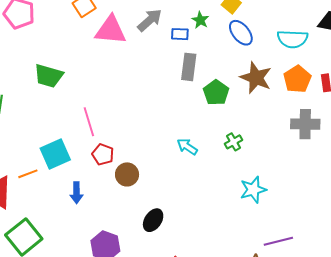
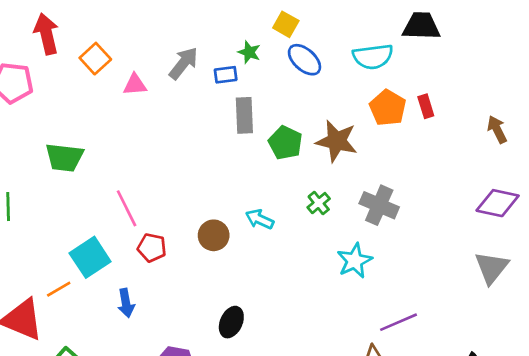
pink triangle: (111, 30) -> (135, 85), size x0.6
brown star: (256, 78) -> (337, 141), moved
gray cross: (305, 124) -> (379, 205), moved, turned 32
brown circle: (127, 174) -> (214, 235), moved

